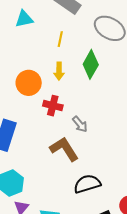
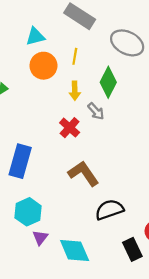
orange circle: (29, 83) -> (43, 66), moved
red cross: (53, 106) -> (70, 128), turned 30
gray arrow: (80, 124) -> (96, 111), moved

